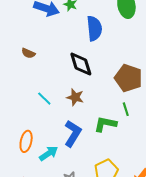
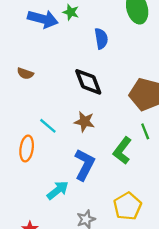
blue semicircle: (94, 28) -> (101, 39), size x0.7
green L-shape: (105, 124) -> (122, 151), turned -60
orange ellipse: (26, 141) -> (27, 148), moved

